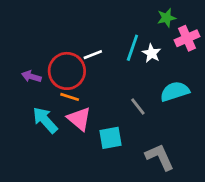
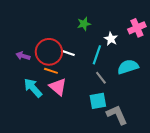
green star: (167, 18) -> (84, 24), moved
cyan line: (132, 48) -> (97, 55), moved
white line: (93, 55) -> (68, 53), moved, turned 40
cyan square: (111, 138) -> (98, 101), moved

